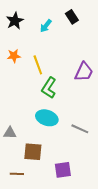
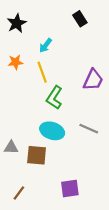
cyan arrow: (46, 26) -> (45, 45), moved
gray line: (80, 129) -> (89, 129), moved
brown square: (33, 152) -> (37, 155), moved
brown line: (17, 174) -> (19, 193), turned -56

